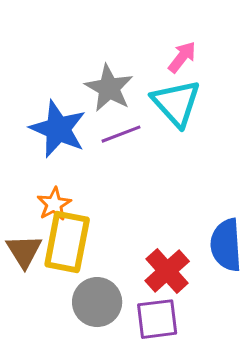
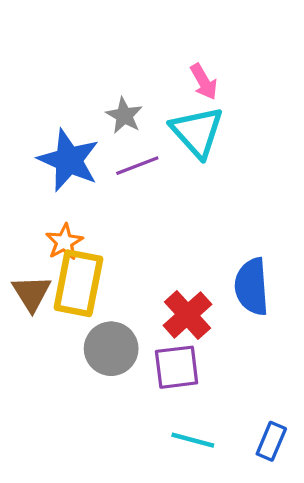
pink arrow: (182, 57) -> (204, 82), turned 112
gray star: (109, 88) -> (124, 115), size x0.7

